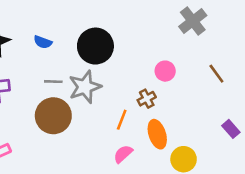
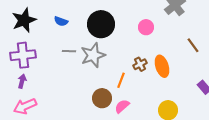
pink circle: (165, 71) -> (146, 27), moved
brown circle: (53, 116) -> (102, 98), moved, size x0.7
orange ellipse: (157, 134) -> (162, 66), moved

